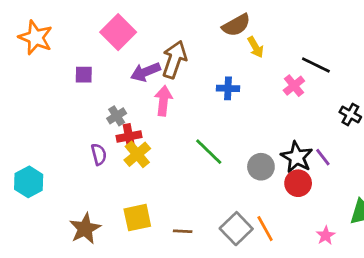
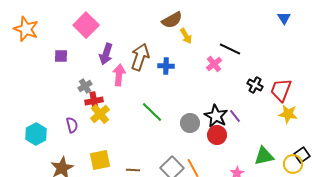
brown arrow: (174, 60) -> (140, 57), moved
purple arrow: (146, 72) -> (106, 54), turned -50
purple semicircle: (99, 154) -> (72, 125), moved
cyan hexagon: (29, 182) -> (36, 134), moved

